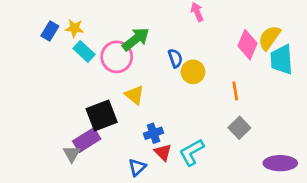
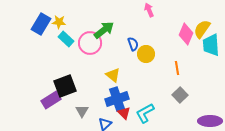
blue rectangle: (50, 31) -> (41, 24), size x1.5
yellow triangle: (134, 95) -> (113, 75), moved
black square: (102, 115) -> (65, 86), moved
blue cross: (153, 133) -> (117, 99), size x1.6
purple rectangle: (87, 140) -> (51, 100), moved
gray triangle: (72, 154) -> (82, 111), moved

